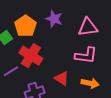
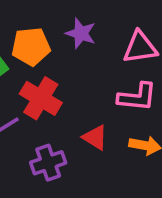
orange pentagon: (26, 26) -> (31, 46), turned 30

